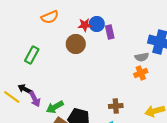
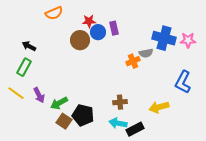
blue circle: (97, 24) -> (98, 32), moved
green rectangle: (32, 55) -> (24, 67), moved
orange cross: (141, 73) -> (133, 61), moved
black arrow: (25, 89) -> (29, 46), moved

